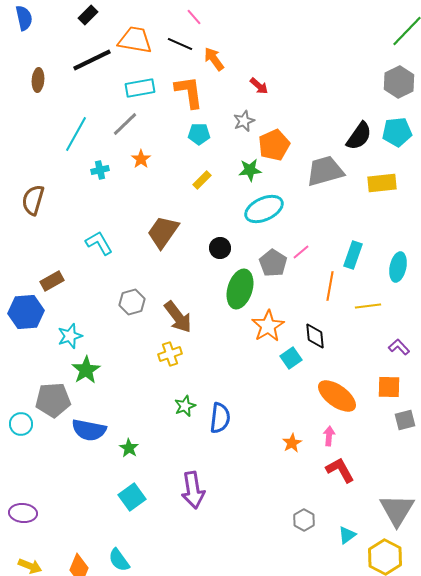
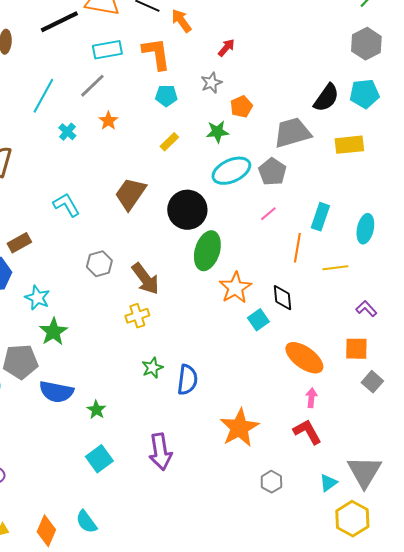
red arrow: (259, 86) -> (226, 48), turned -90
orange pentagon: (274, 145) -> (241, 107), size x0.7
cyan cross: (100, 170) -> (67, 132), turned -36
black circle: (220, 248) -> (187, 210), size x1.8
gray pentagon: (273, 263) -> (272, 172), moved
cyan star: (70, 336) -> (37, 298), turned -30
gray square: (405, 420) -> (372, 382), turned -35
pink arrow: (329, 436) -> (311, 398), moved
orange star: (292, 443) -> (239, 428), moved, size x2.0
cyan triangle: (347, 535) -> (328, 483), moved

